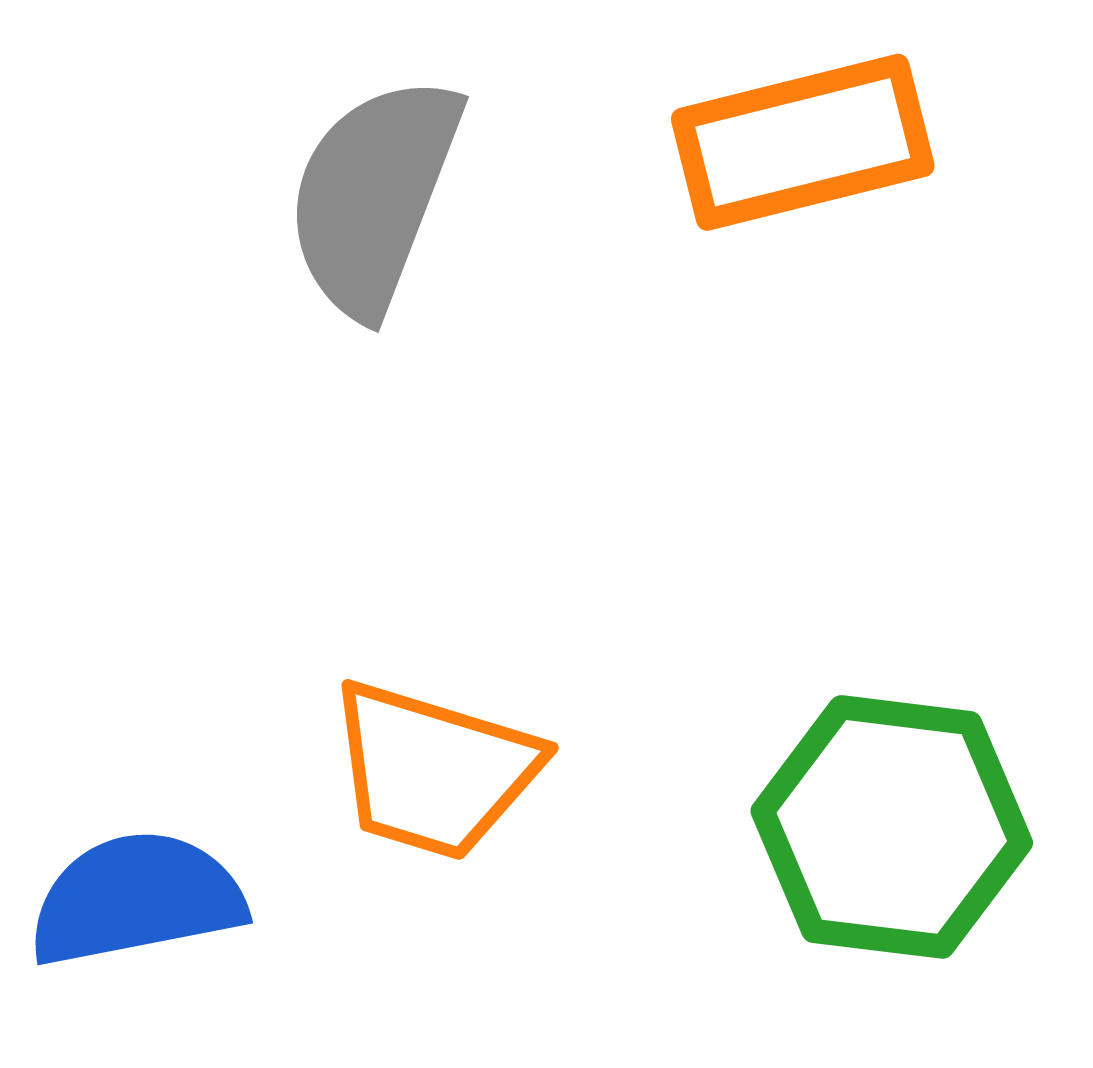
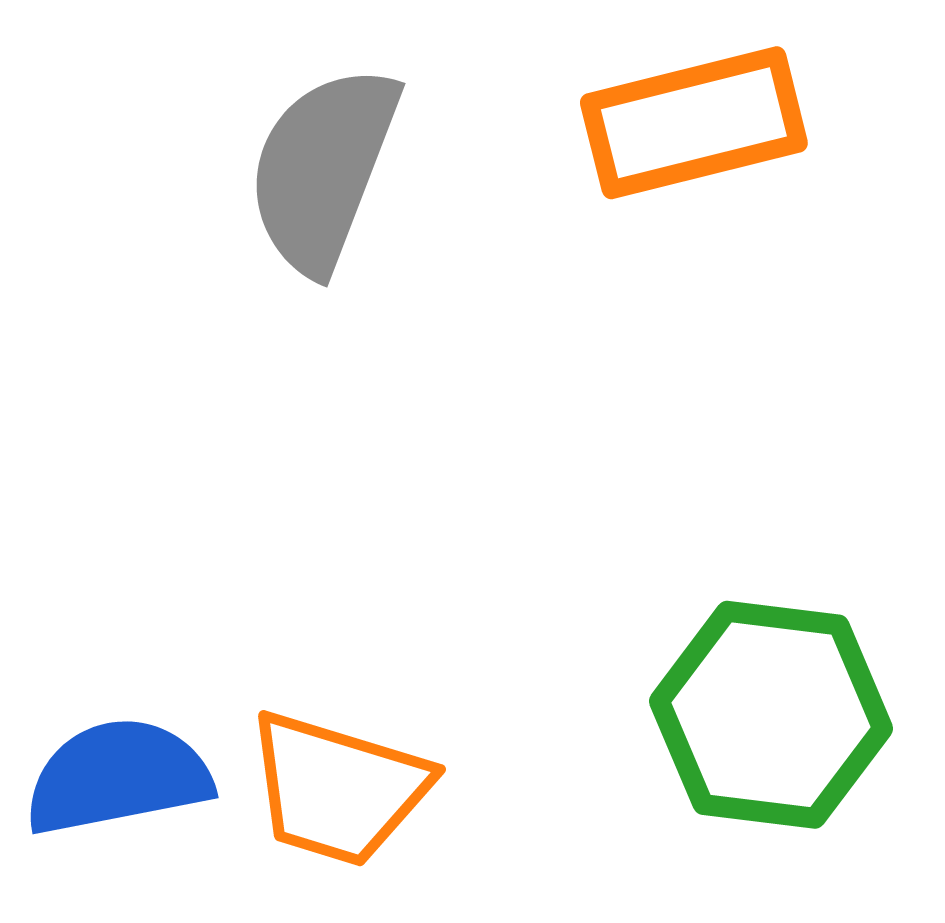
orange trapezoid: (434, 770) -> (338, 789), moved

